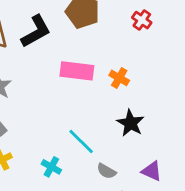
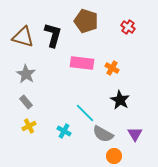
black L-shape: (36, 31) -> (53, 35), turned -45
gray semicircle: (106, 171) -> (103, 134), size x1.5
purple triangle: (152, 171) -> (135, 134), turned 35

